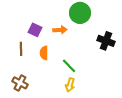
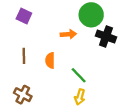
purple square: (35, 30) -> (24, 16), moved
black cross: (106, 41) -> (106, 36), moved

